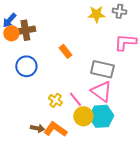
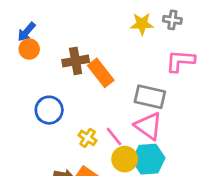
brown cross: (25, 30) -> (76, 61), moved
orange rectangle: (65, 51) -> (101, 73), size x1.5
blue circle: (26, 66) -> (49, 110), moved

